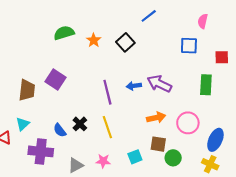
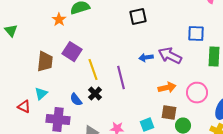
orange star: (94, 40) -> (59, 20), moved
black square: (125, 42) -> (138, 17), turned 30
blue square: (189, 46) -> (196, 34), moved
purple line: (107, 92) -> (121, 78), moved
yellow line: (107, 127) -> (93, 70), moved

